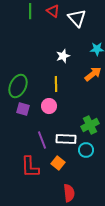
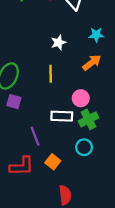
pink circle: (49, 106) -> (81, 98), moved
white rectangle: (66, 139) -> (62, 116), moved
red L-shape: (30, 167) -> (22, 166), turned -90

